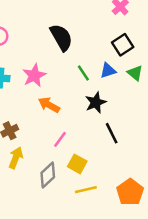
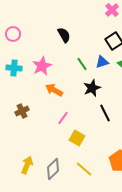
black semicircle: (61, 37) -> (64, 35), size x0.7
yellow arrow: (16, 158) -> (27, 165), moved
gray diamond: (48, 175) -> (53, 169), moved
yellow line: (86, 190) -> (84, 169), moved, turned 54

